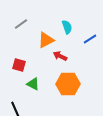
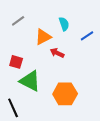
green triangle: (33, 84) -> (30, 81), size x1.6
orange hexagon: (68, 84) -> (65, 94), moved

